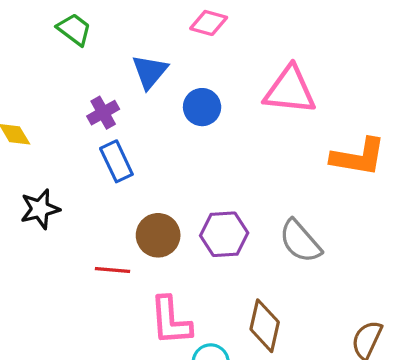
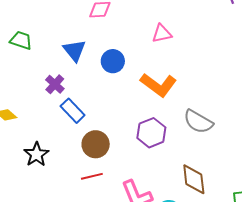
pink triangle: (290, 90) -> (162, 34), size x0.6
orange L-shape: (358, 157) -> (158, 85), moved, turned 45
brown circle: (158, 235) -> (96, 144), moved

